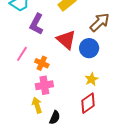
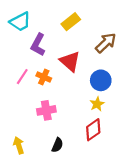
blue circle: (89, 48) -> (101, 80), moved
orange cross: (42, 63) -> (44, 77), moved
yellow arrow: (37, 105) -> (19, 145), moved

